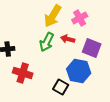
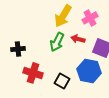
black square: (61, 87) -> (62, 81), moved

